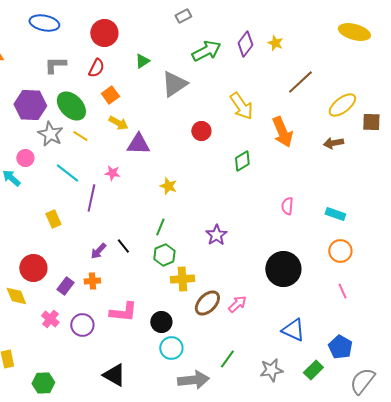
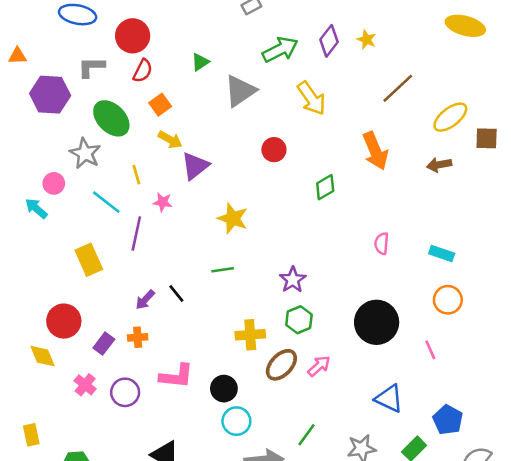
red circle: (104, 33) -> (133, 36), moved
purple hexagon: (30, 105) -> (50, 95), moved
yellow arrow: (241, 106) -> (311, 98), moved
yellow line: (80, 136) -> (136, 175), moved, turned 42
purple triangle: (138, 144) -> (195, 166), turned -40
yellow star: (168, 186) -> (233, 218), size x1.4
yellow rectangle: (53, 219) -> (89, 260), size x1.4
green line: (160, 227) -> (223, 270), turned 60
green hexagon: (164, 255) -> (299, 320), moved
pink line: (342, 291) -> (430, 350), moved

